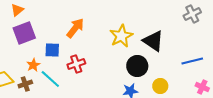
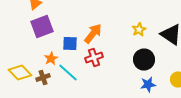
orange arrow: (75, 28) -> (93, 34), moved
yellow star: (121, 36) -> (139, 30), size x0.6
black circle: (137, 66) -> (144, 60), moved

